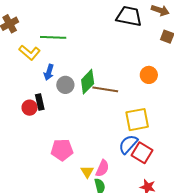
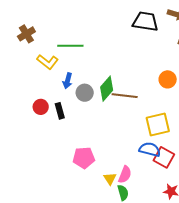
red circle: (30, 108) -> (41, 107), moved
blue semicircle: (128, 144) -> (150, 149), turned 65

